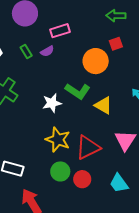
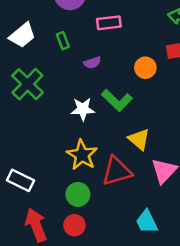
purple semicircle: (47, 51) -> (92, 63), moved
orange circle: (96, 61) -> (145, 68), size x0.7
yellow triangle: (103, 105) -> (139, 139), moved
red circle: (82, 179) -> (74, 225), moved

